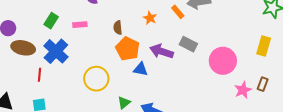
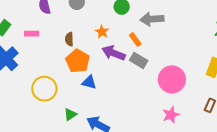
orange rectangle: (178, 12) -> (135, 40), moved
purple arrow: (162, 51) -> (114, 53), moved
pink star: (243, 90) -> (171, 115), moved

